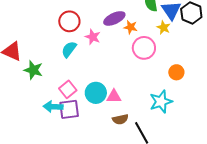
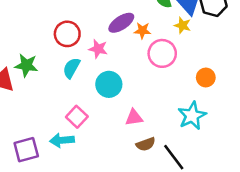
green star: (33, 70) -> (26, 65), moved
cyan circle: (96, 93) -> (109, 84), moved
purple square: (69, 109) -> (26, 150), moved

